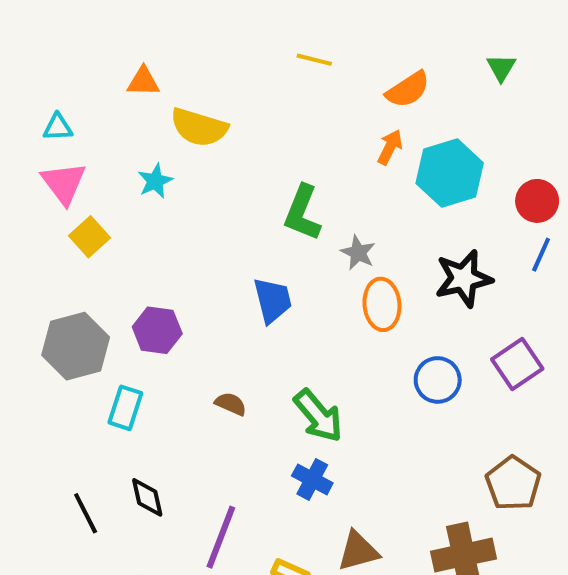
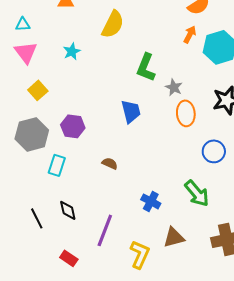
yellow semicircle: (199, 127) -> (113, 24), moved, turned -80
yellow square: (90, 237) -> (38, 90), moved
green arrow: (318, 416) -> (197, 193), moved

